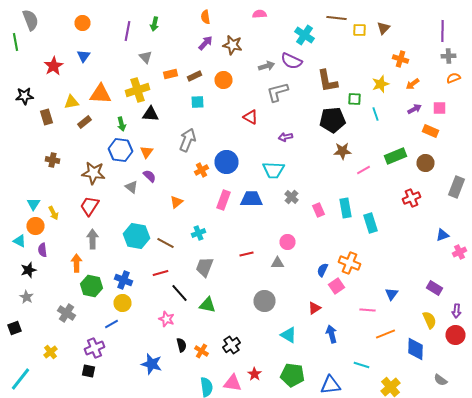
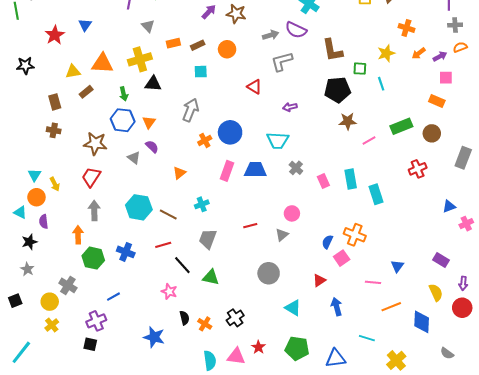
purple arrow: (414, 109) -> (440, 56), moved
brown rectangle: (46, 117) -> (55, 102), moved
gray triangle: (278, 263) -> (282, 235), turned -40
yellow circle: (122, 303) -> (50, 302), moved

